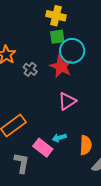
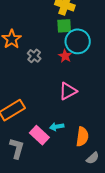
red star: (61, 66) -> (65, 56), size x0.6

